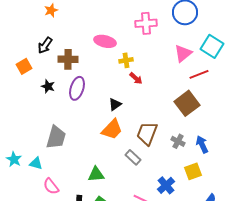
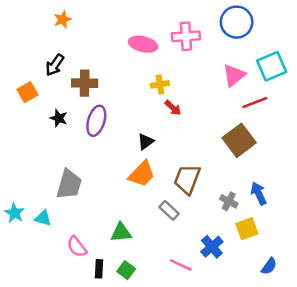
pink ellipse: (105, 41) -> (143, 44), moved
cyan square: (212, 46) -> (272, 66), turned 35
gray cross: (178, 141) -> (229, 201), moved
pink semicircle: (51, 186) -> (77, 247), moved

